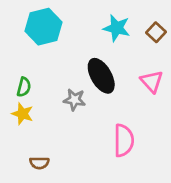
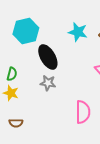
black ellipse: (101, 76) -> (48, 57), moved
brown semicircle: (39, 163) -> (16, 123), moved

